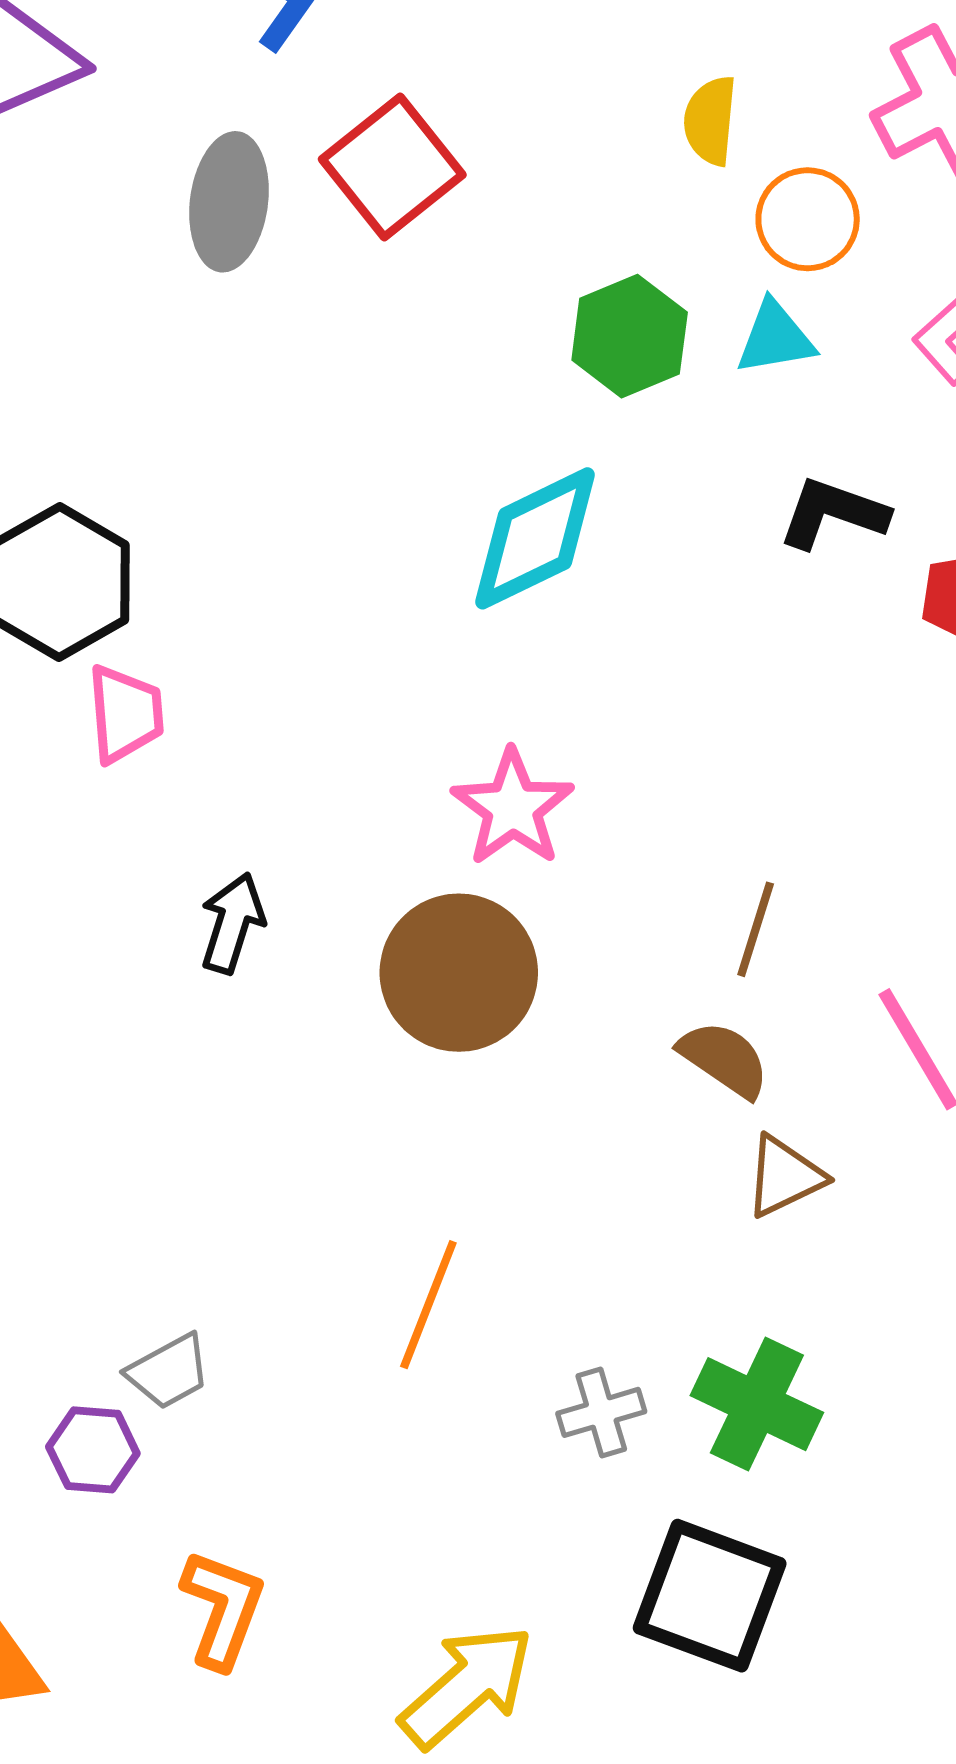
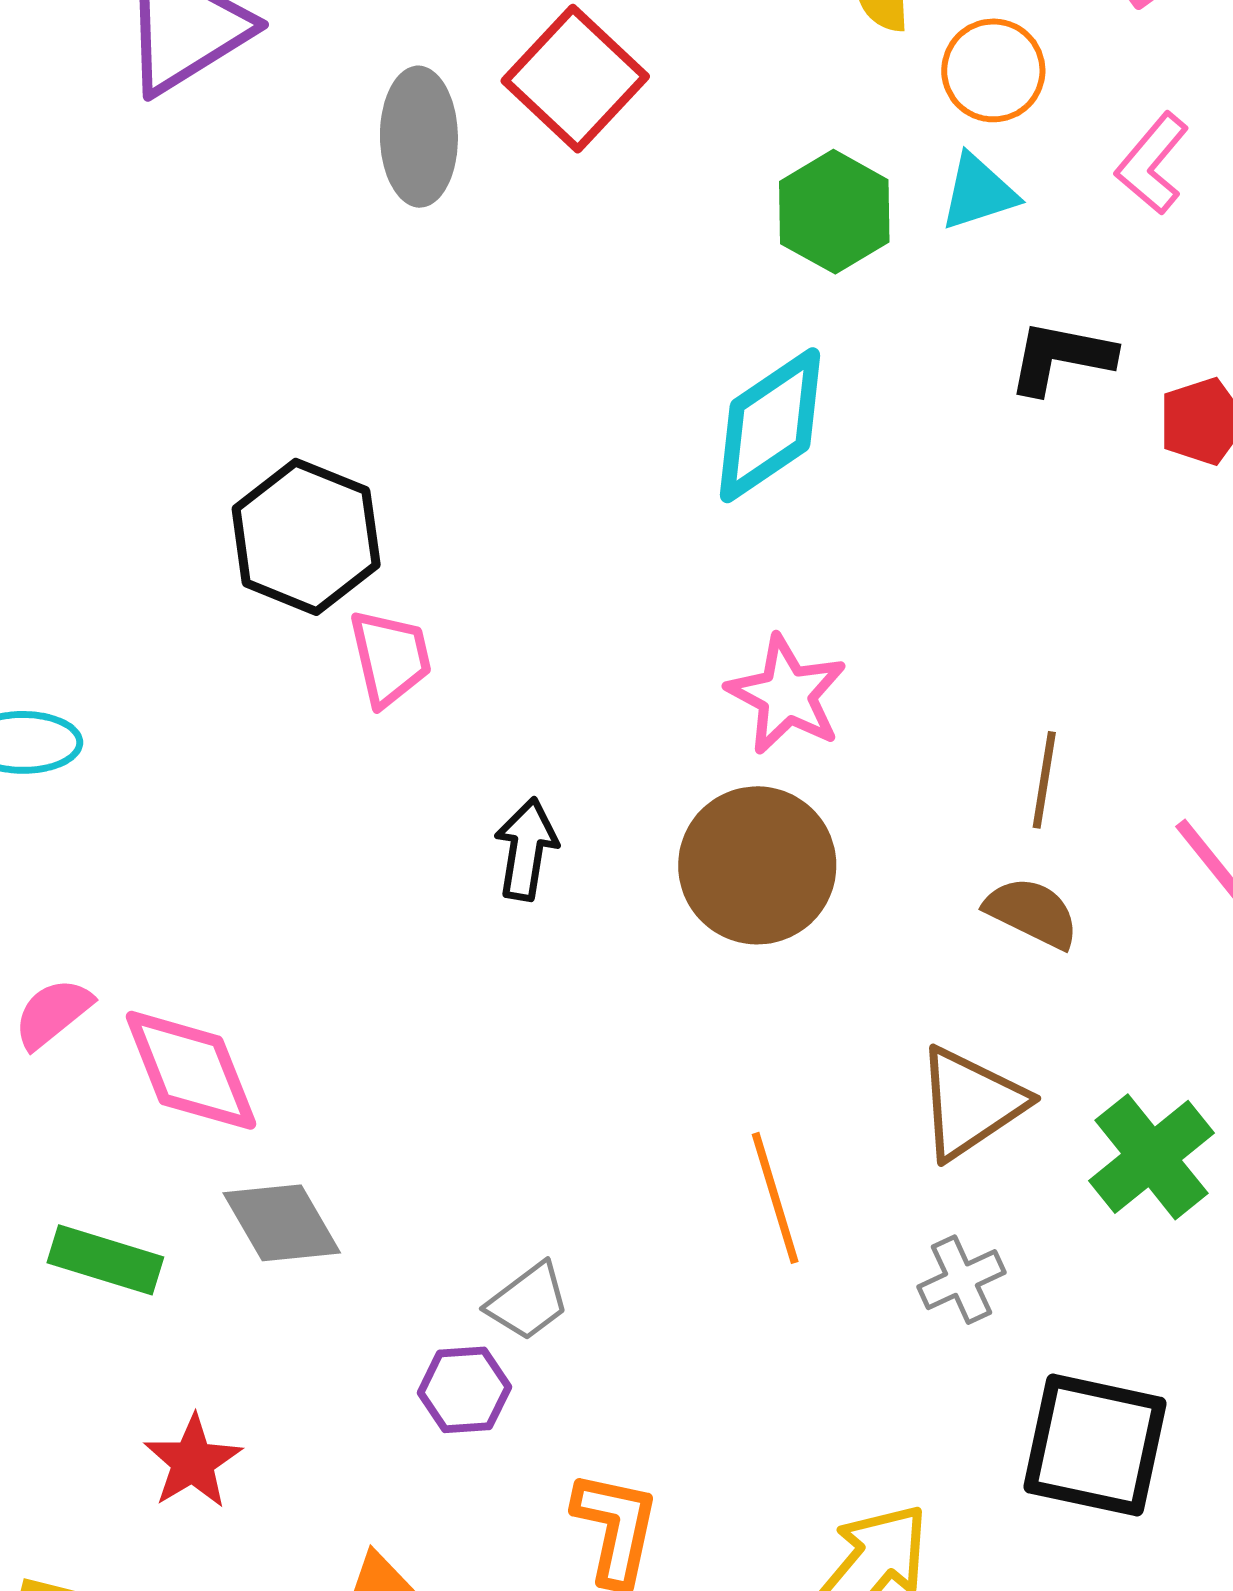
brown triangle: (784, 1176) -> (971, 1103), moved, size x1.4
orange line: (428, 1305) -> (775, 1198), turned -30
green cross: (757, 1404) -> (1152, 1157), moved, turned 34

